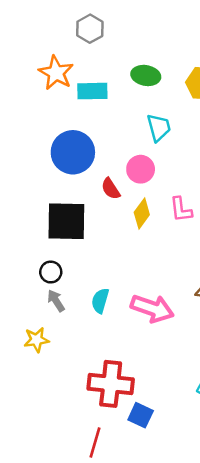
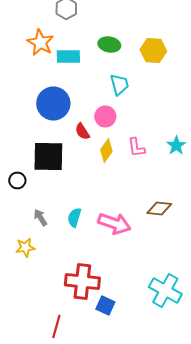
black circle: (51, 272) -> (17, 180), moved
red line: (95, 443) -> (56, 326), moved

